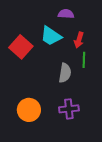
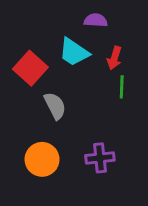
gray semicircle: (65, 73) -> (55, 106), moved, turned -36

